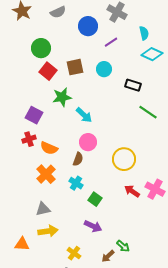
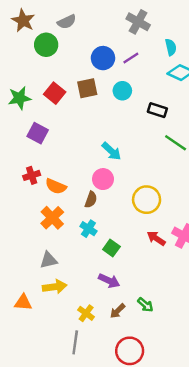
blue circle: (88, 26) -> (103, 58), moved
green circle: (41, 48) -> (46, 45), moved
green star: (62, 97) -> (20, 98), moved
purple square: (34, 115) -> (38, 133), moved
cyan arrow: (84, 115) -> (111, 151), moved
brown arrow: (108, 256) -> (118, 311), moved

